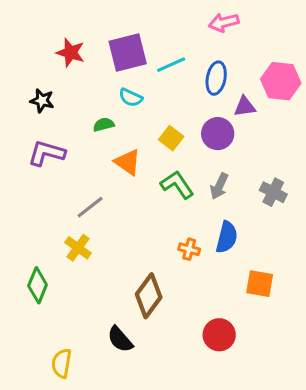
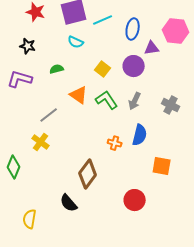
black star: (42, 101) -> (28, 46), moved
green semicircle: (104, 125) -> (57, 69), moved
orange triangle: (128, 162) -> (79, 95), moved

